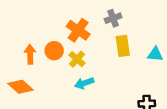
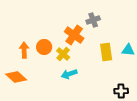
orange cross: (78, 30) -> (74, 35), moved
yellow rectangle: (123, 46) -> (106, 52), moved

